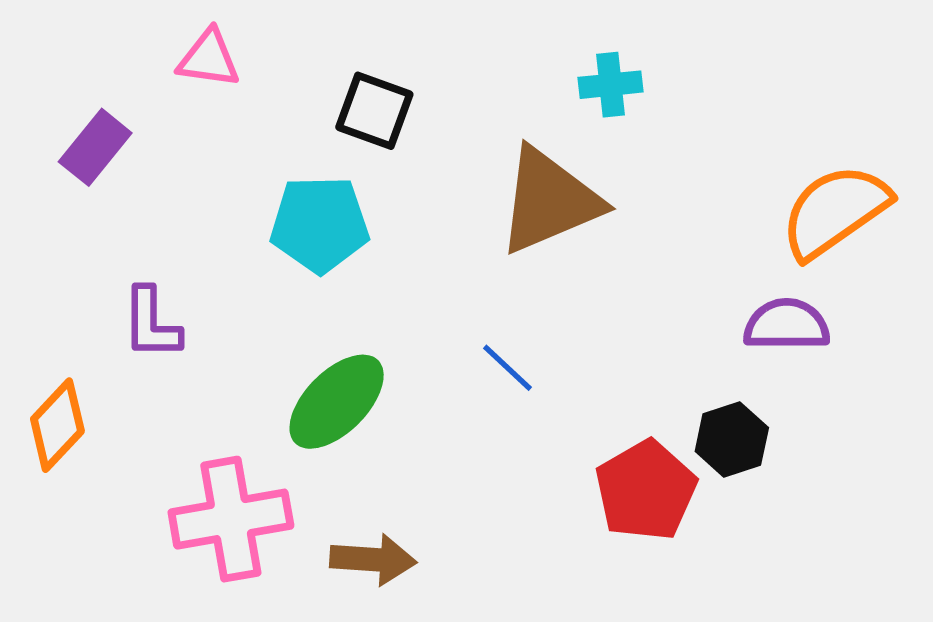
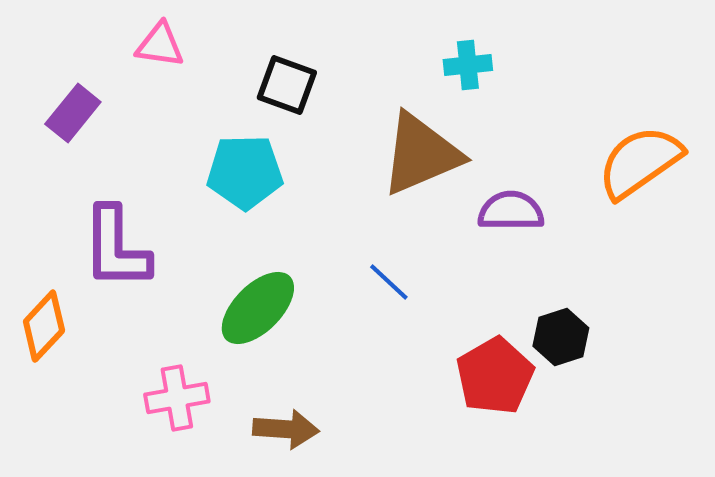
purple L-shape: (151, 323) -> (116, 248), size x1.5
purple semicircle: (787, 325) -> (511, 211), moved
pink cross: (231, 519) -> (177, 398), size x0.7

